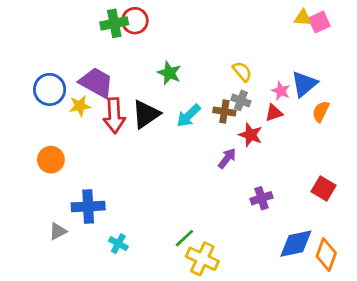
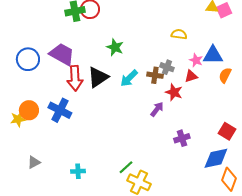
yellow semicircle: (242, 72) -> (179, 34), moved, turned -42
blue triangle: (304, 84) -> (213, 55), turned 40
yellow star: (80, 106) -> (18, 119), moved
blue cross: (88, 206) -> (60, 110), moved, turned 30
cyan cross: (118, 244) -> (78, 171), turned -32
blue diamond: (296, 244) -> (216, 158), moved

